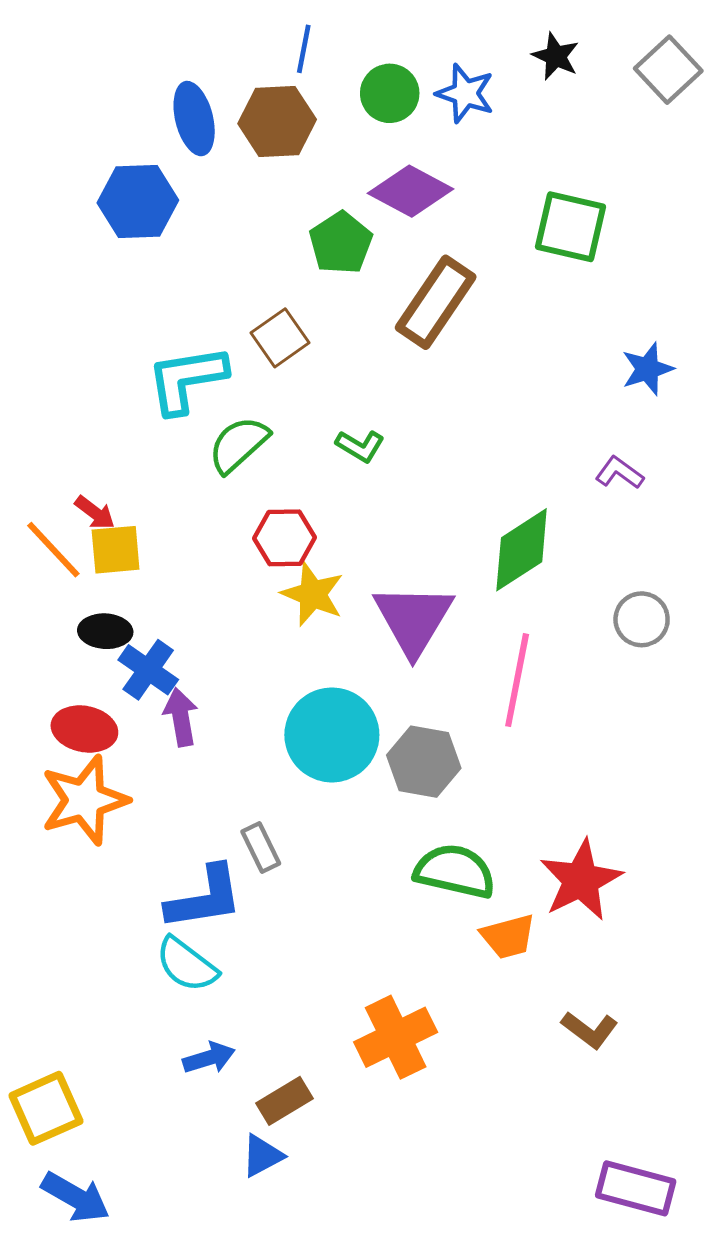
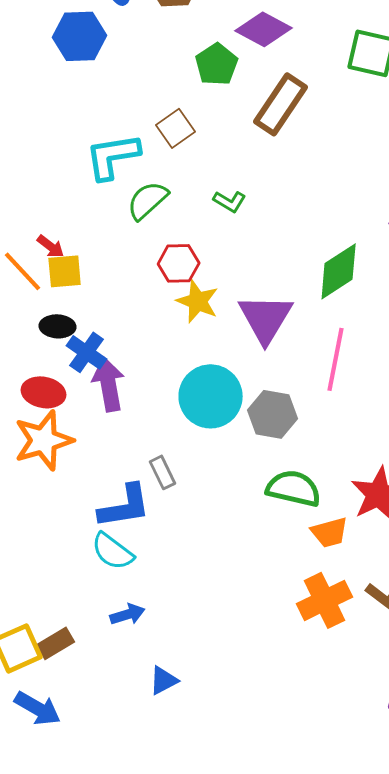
purple arrow: (181, 717) -> (109, 384), size x1.4
orange cross: (396, 1037) -> (325, 600), moved
brown rectangle: (284, 1101) -> (56, 643), moved

